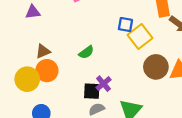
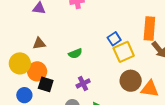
blue square: (125, 25) -> (114, 39), turned 32
orange circle: (47, 71) -> (37, 71), moved
black square: (92, 91) -> (46, 84), moved

